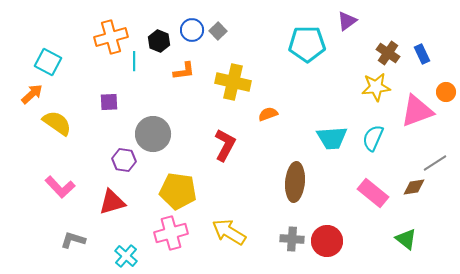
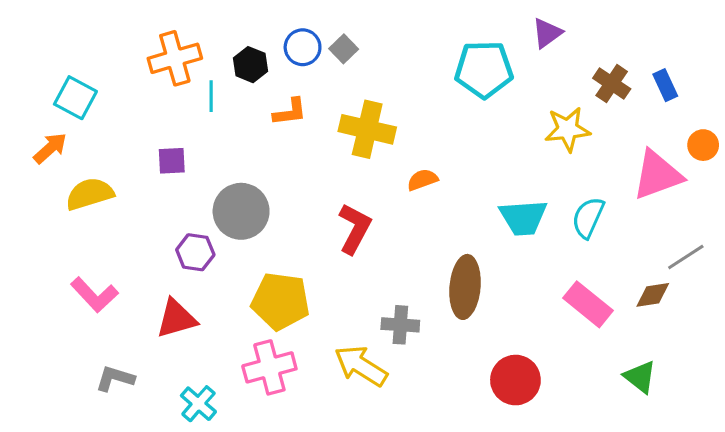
yellow star: (376, 87) -> (568, 129), moved
yellow semicircle: (57, 123) -> (90, 194), turned -52
gray cross: (292, 239) -> (400, 325), moved

